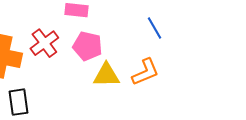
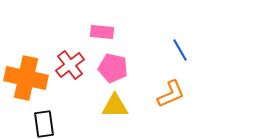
yellow triangle: (106, 75) -> (115, 106), moved

